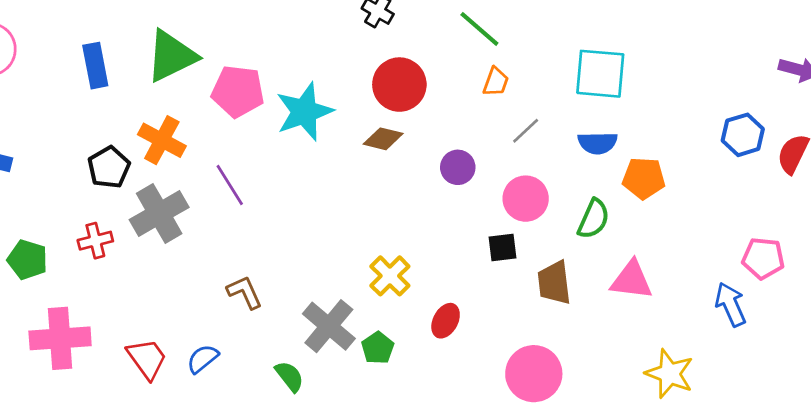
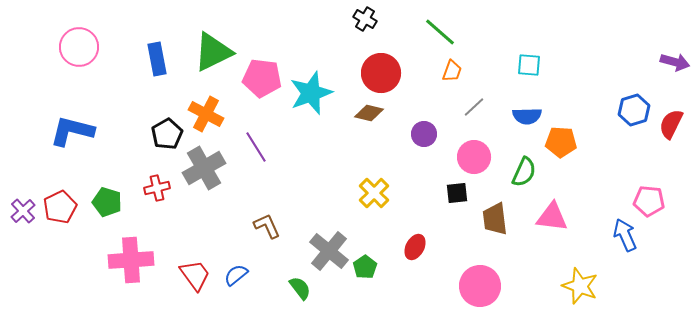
cyan square: (600, 74) -> (529, 65), size x0.6
yellow cross: (390, 276) -> (374, 193), moved

